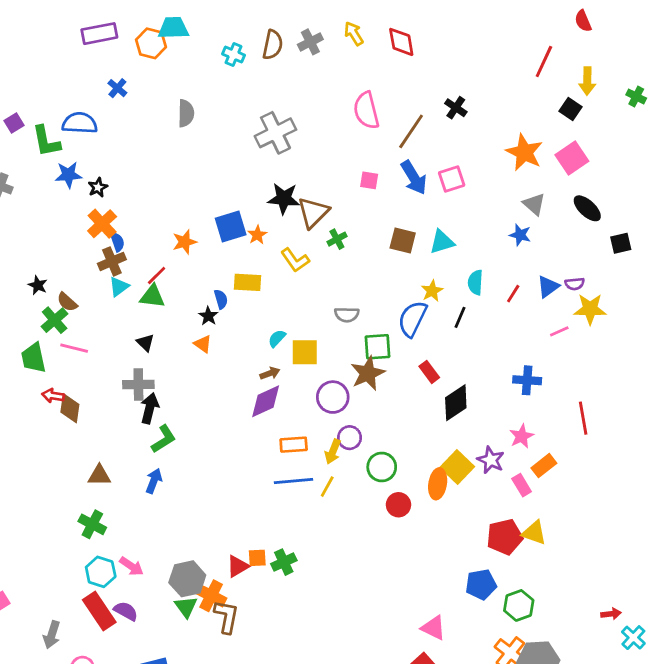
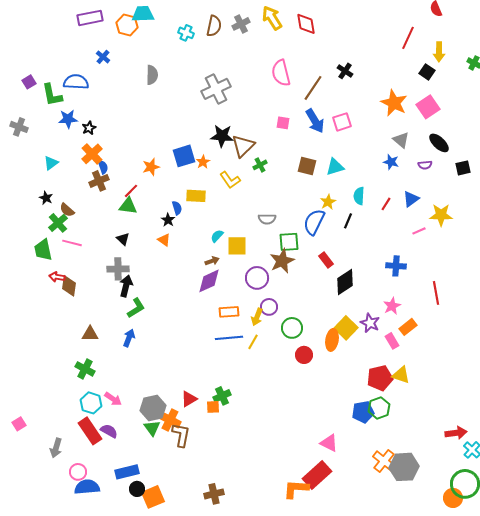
yellow arrow: (354, 34) -> (272, 18), size x1.4
purple semicircle: (575, 284) -> (425, 165), moved
cyan triangle: (119, 287) -> (51, 163), moved
orange square: (257, 558) -> (213, 407), moved
green hexagon: (519, 605) -> (379, 408), moved
red arrow: (611, 614) -> (456, 433), size x1.5

